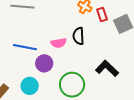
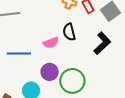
purple circle: (44, 63) -> (50, 72), moved
black L-shape: (107, 68) -> (102, 43), moved, turned 105

